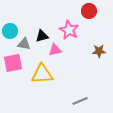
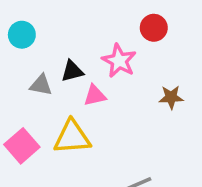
cyan circle: (10, 31) -> (22, 35), moved
pink square: (13, 63) -> (22, 146), moved, turned -30

